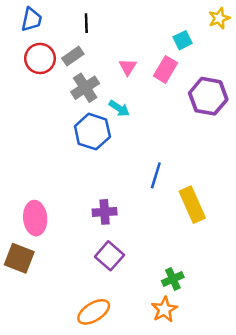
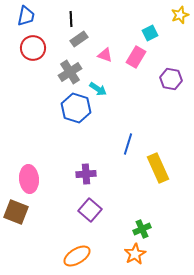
gray rectangle: (73, 56) -> (79, 39), moved
pink triangle: (128, 67) -> (105, 55), turned -42
purple hexagon: (208, 96) -> (171, 79), size x0.7

